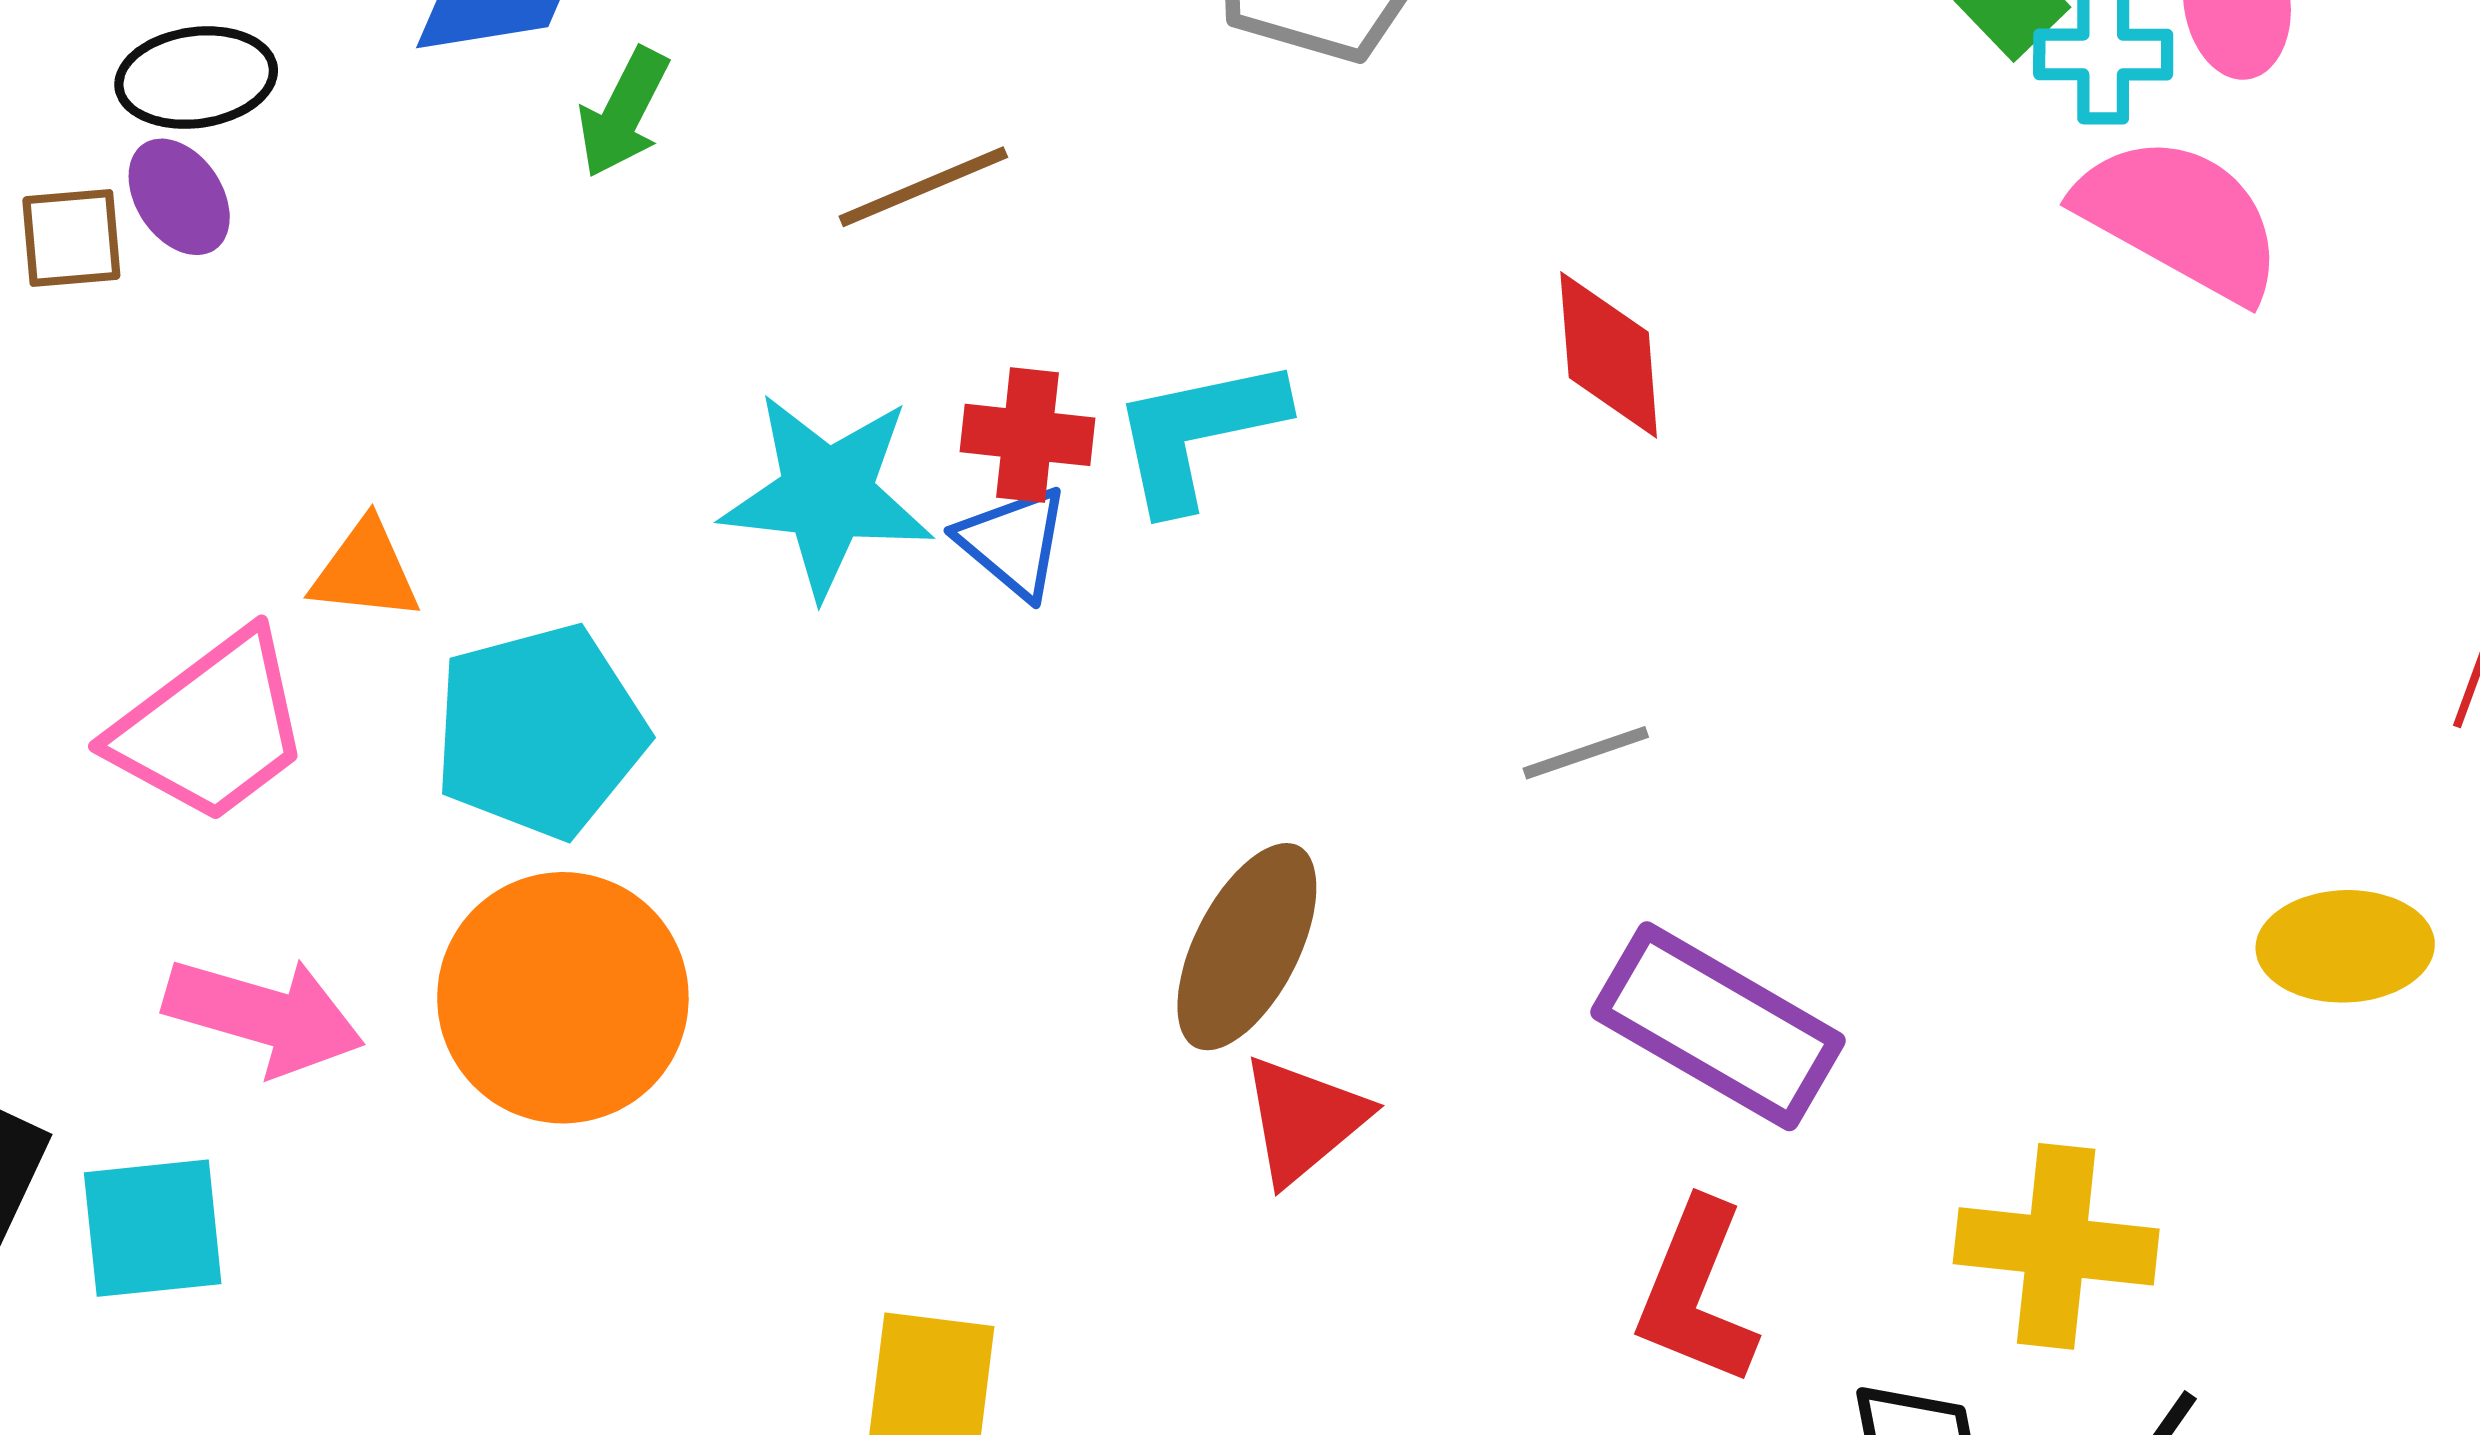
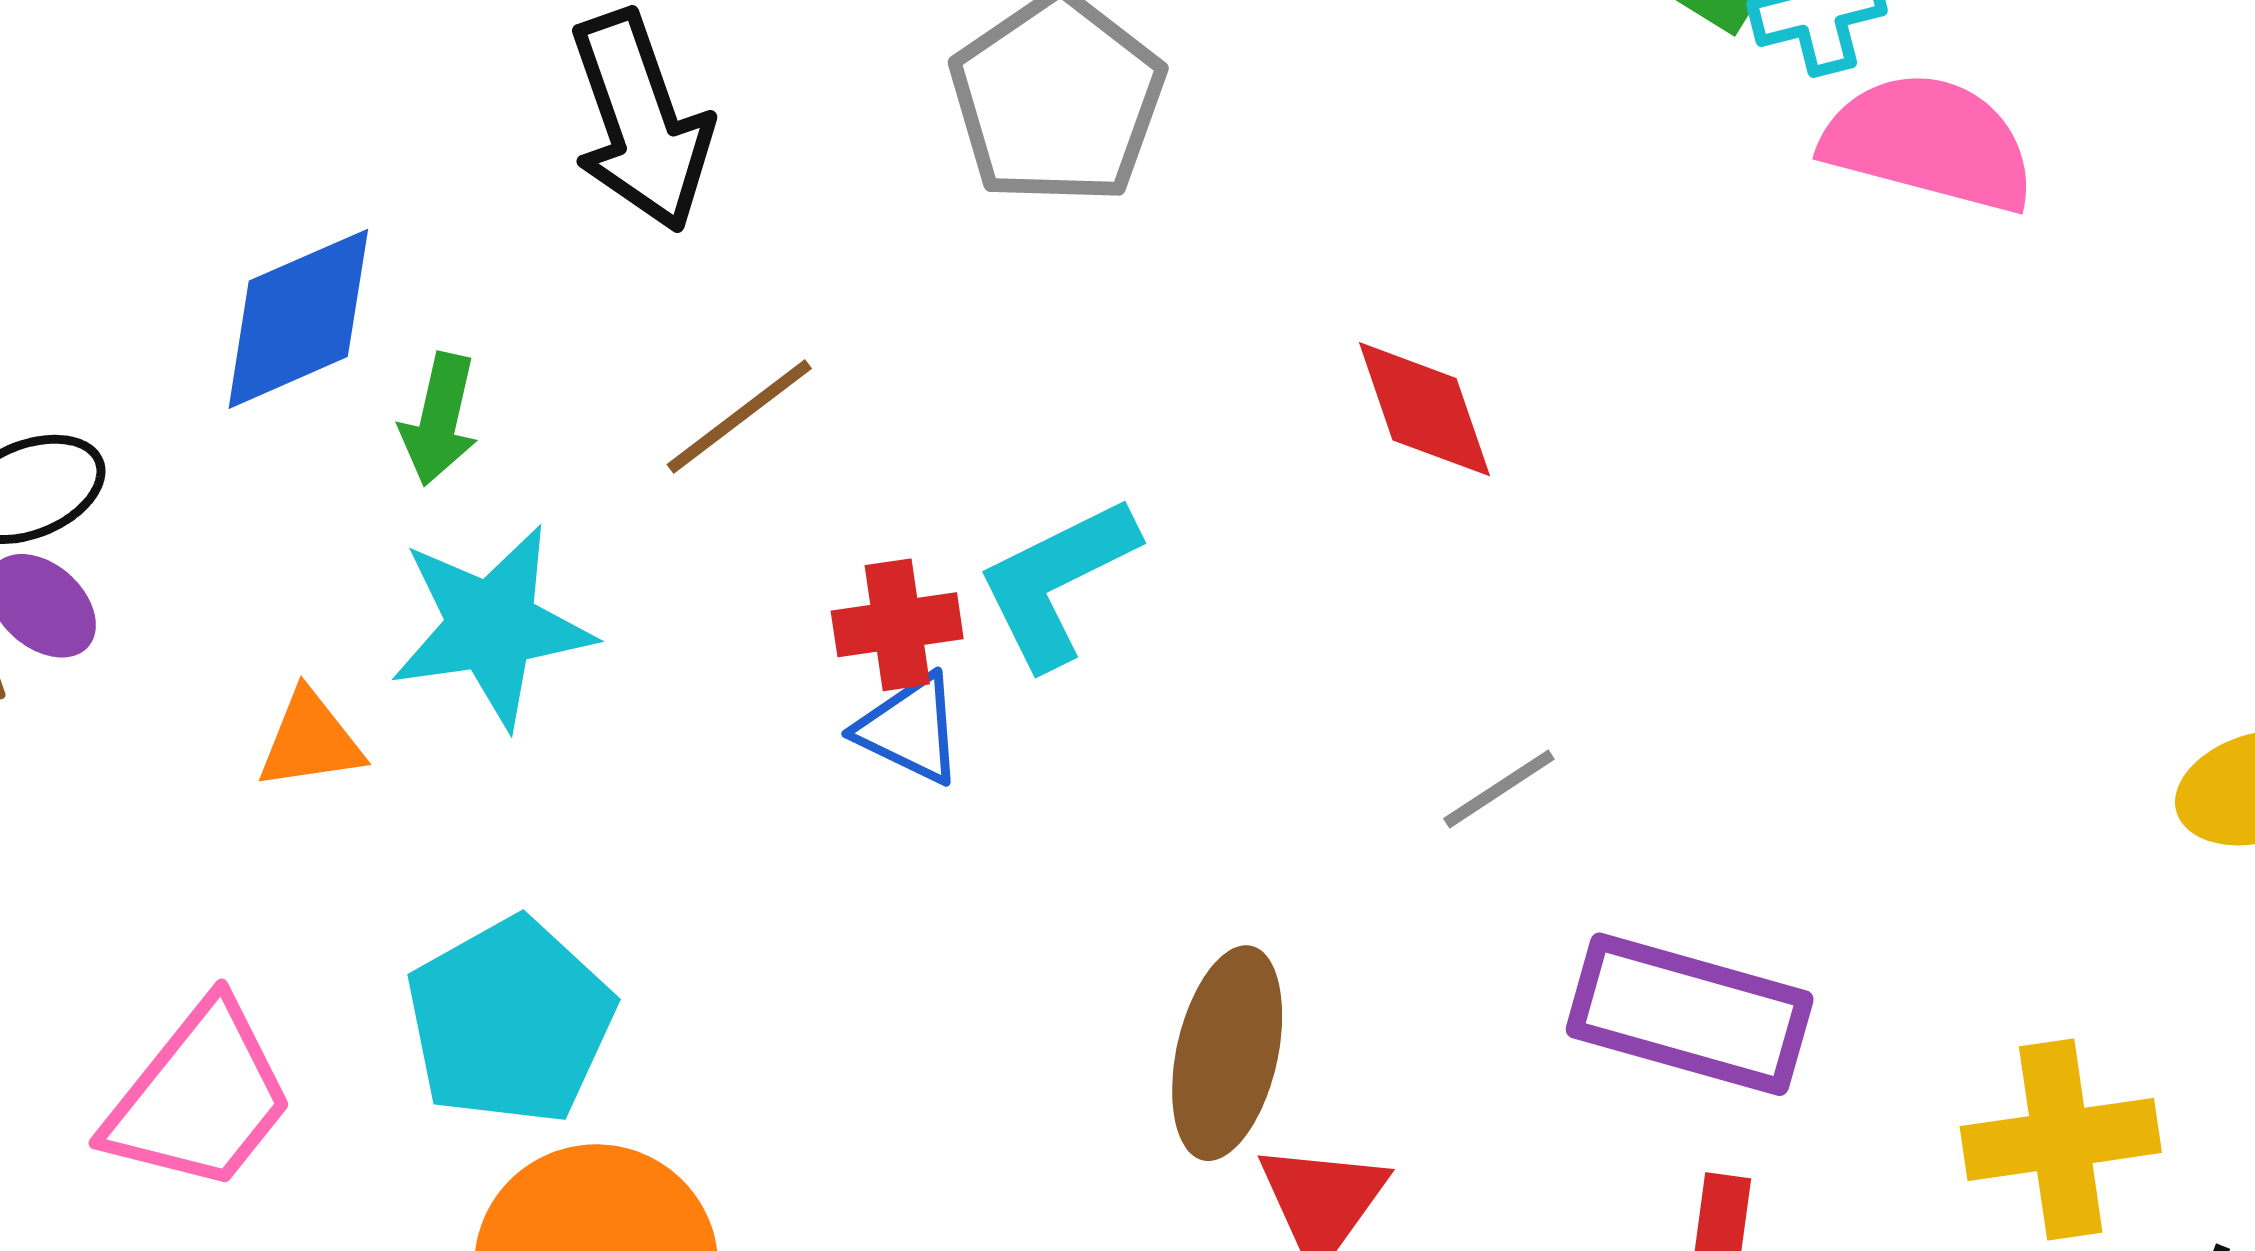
cyan star: (827, 495) -> (492, 626), moved
orange triangle: (365, 571) -> (310, 741), moved

